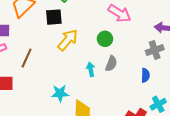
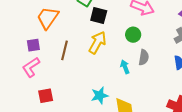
black square: (54, 17) -> (99, 15), moved, turned 30
brown line: (27, 58) -> (65, 50), moved

